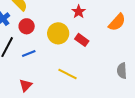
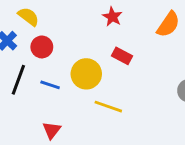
yellow circle: (58, 33) -> (86, 74), moved
blue line: (29, 53) -> (50, 85), turned 48

